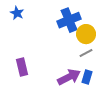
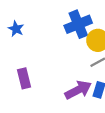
blue star: (17, 13) -> (16, 29), moved

